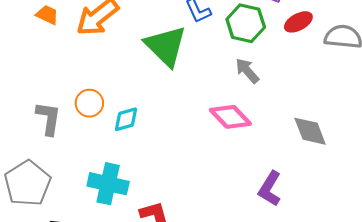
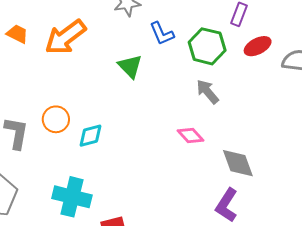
green triangle: (166, 46) -> (130, 66), size x0.6
pink diamond: (230, 117) -> (191, 136), size x0.7
gray diamond: (310, 131) -> (238, 163), moved

